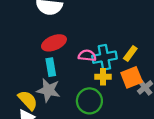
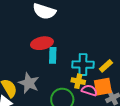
pink semicircle: (87, 56) -> (89, 90), moved
cyan rectangle: (51, 67) -> (53, 55), moved

